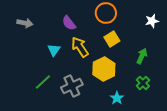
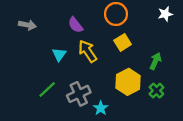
white star: (152, 21) -> (165, 14), moved
yellow hexagon: (104, 69) -> (128, 82), moved
cyan star: (117, 98) -> (101, 108), moved

